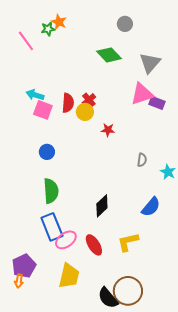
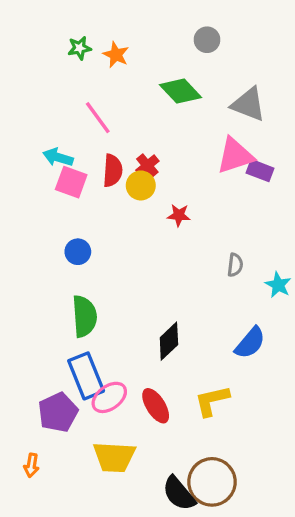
orange star: (59, 22) -> (116, 55), moved
pink line: (26, 41) -> (98, 118), moved
gray triangle: (150, 63) -> (248, 104), turned -50
purple pentagon: (24, 266) -> (58, 412), moved
yellow trapezoid: (69, 276) -> (114, 457), turned 80

